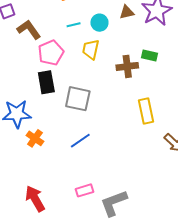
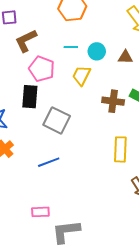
brown triangle: (127, 12) -> (125, 57), moved
brown L-shape: (29, 30) -> (26, 41), turned -95
pink pentagon: (51, 53) -> (42, 69), turned 30

